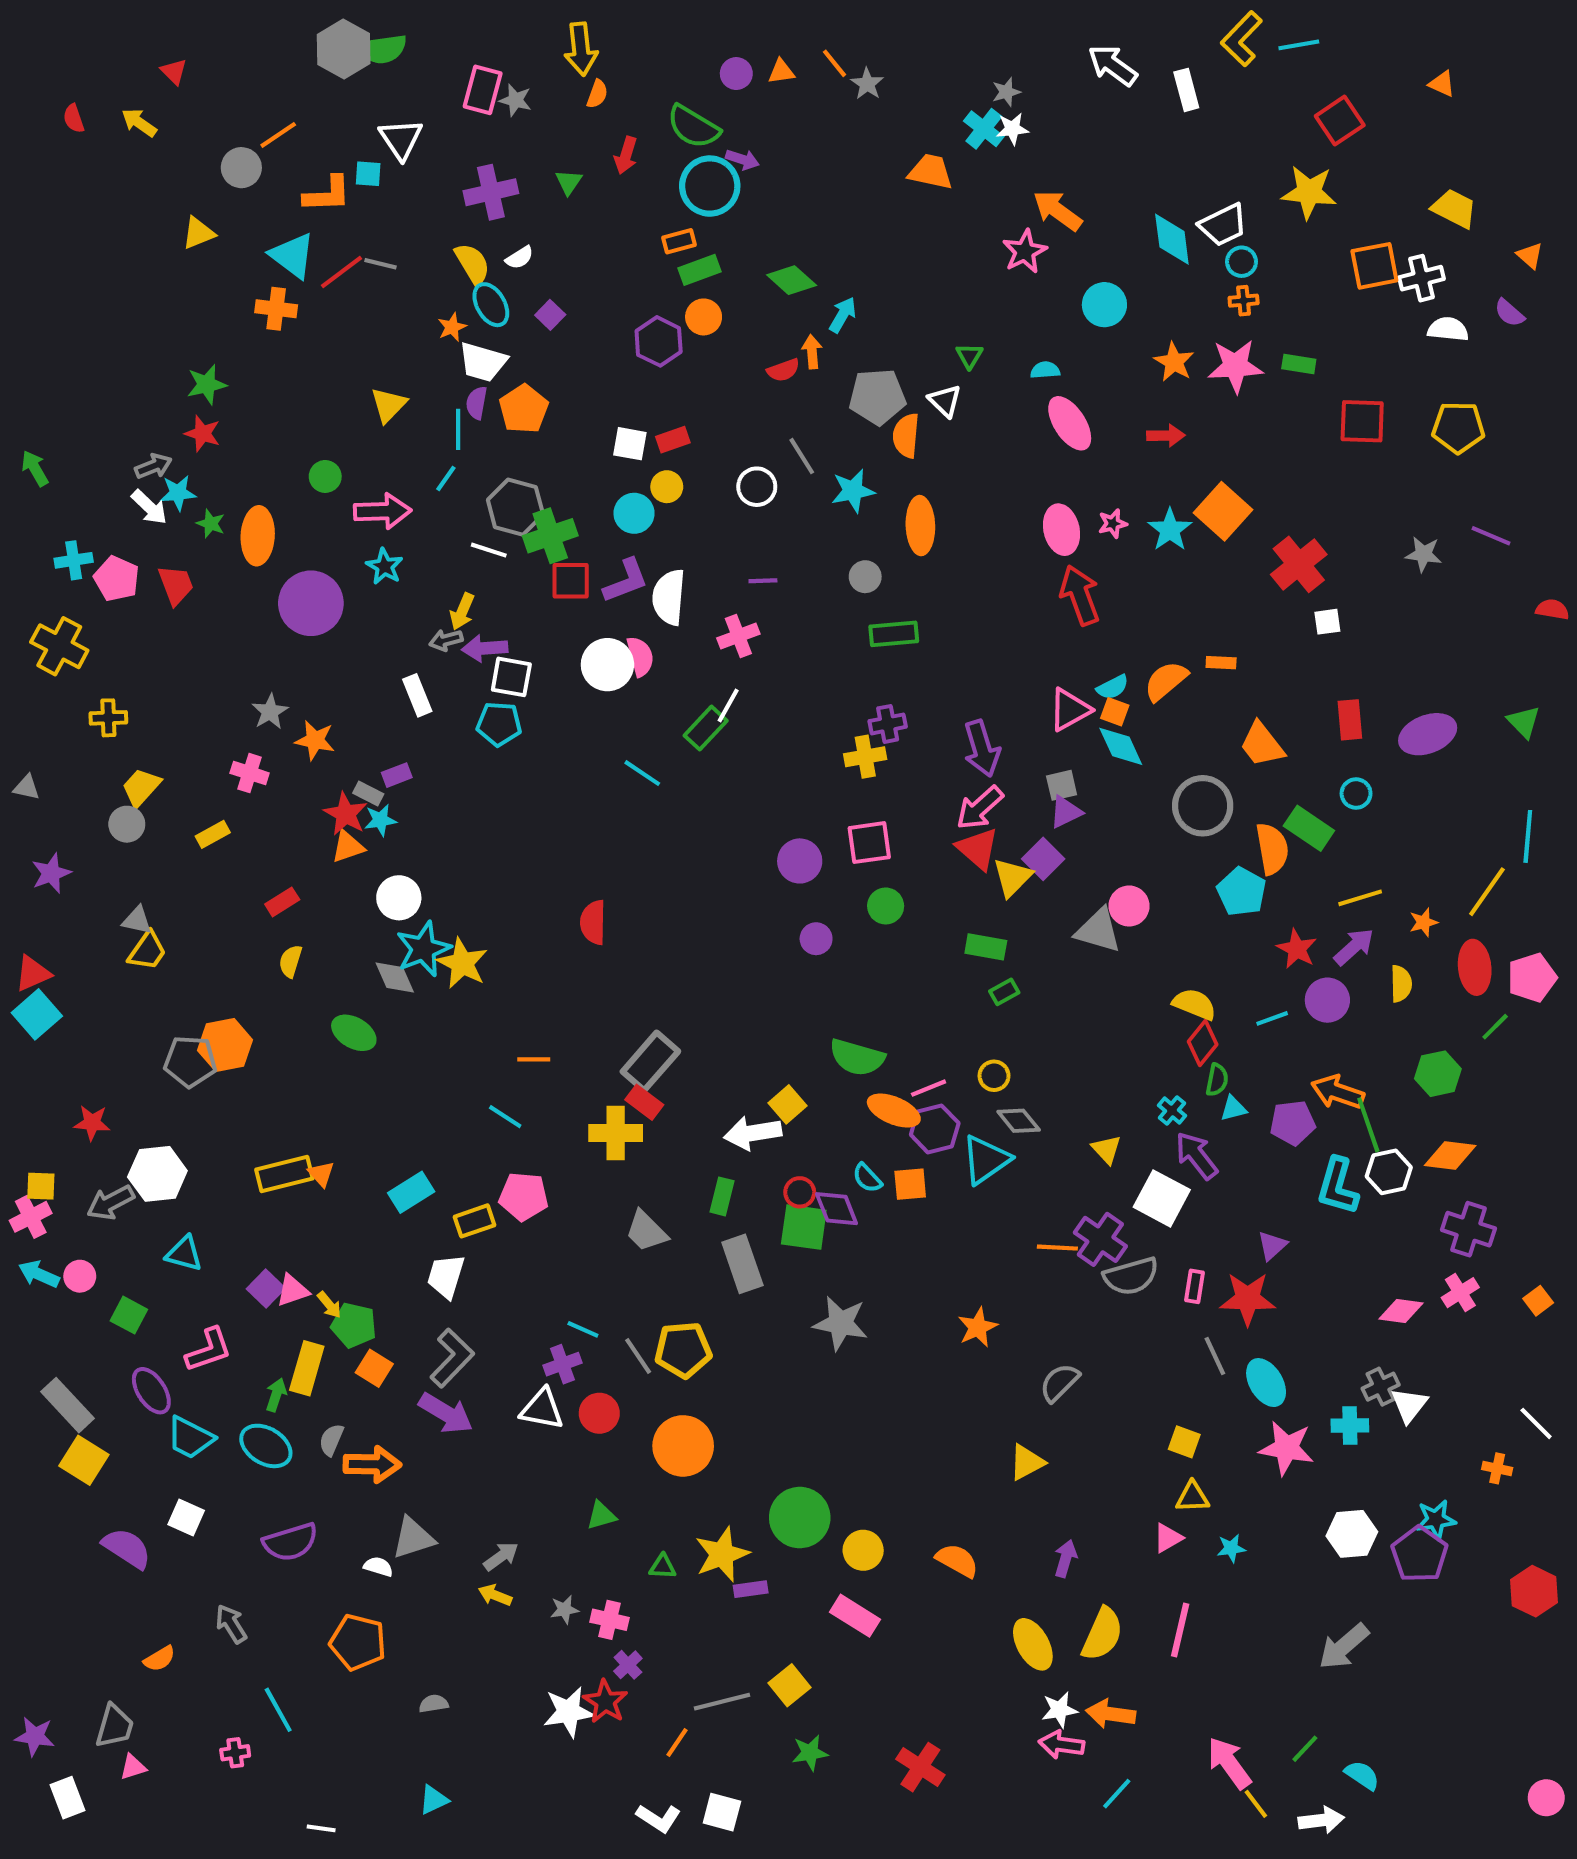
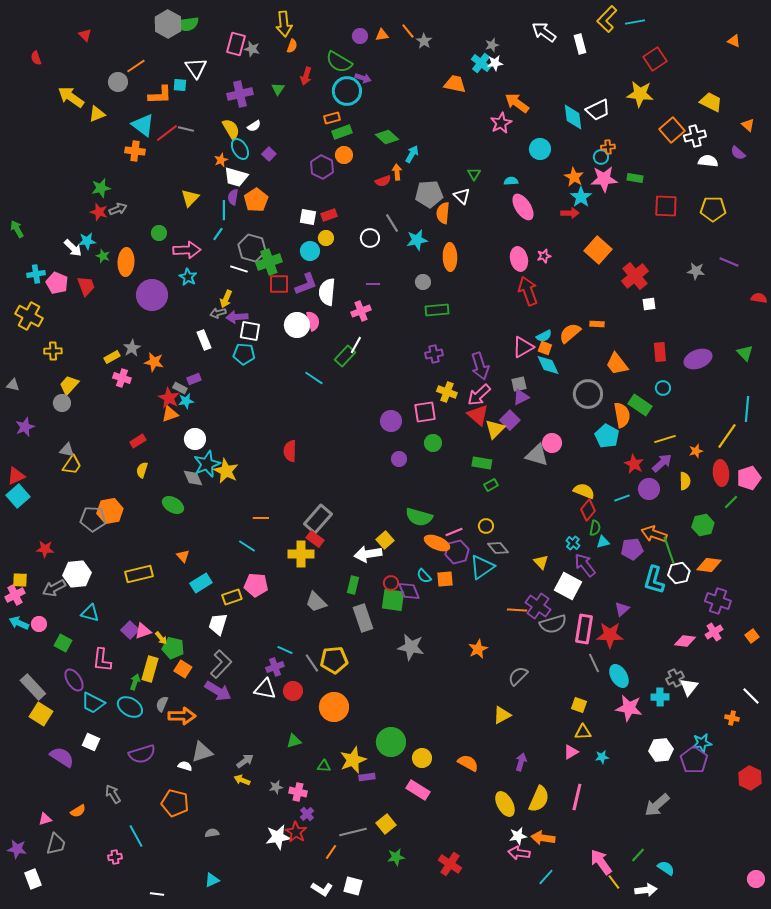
orange triangle: (1442, 84) -> (734, 41), moved
yellow arrow: (139, 123) -> (71, 97), moved, size x1.5
cyan circle: (1241, 262) -> (601, 157), moved
orange square: (1374, 266) -> (672, 130), turned -30
gray arrow: (153, 466) -> (118, 209), moved
cyan star: (1170, 530) -> (581, 197), moved
yellow cross: (865, 757) -> (447, 392), moved, turned 30
yellow rectangle: (213, 834) -> (112, 357), moved
orange triangle: (321, 1174) -> (183, 556), moved
pink rectangle: (1194, 1286) -> (584, 629), size x1.8
pink L-shape: (209, 1350) -> (102, 660), turned 115
pink triangle: (133, 1767) -> (45, 819), moved

